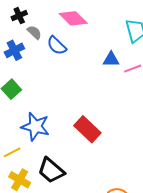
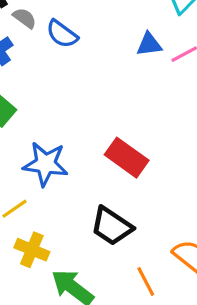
black trapezoid: (51, 170) -> (112, 226), moved

